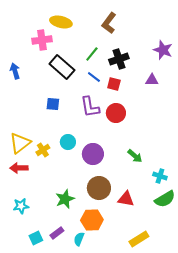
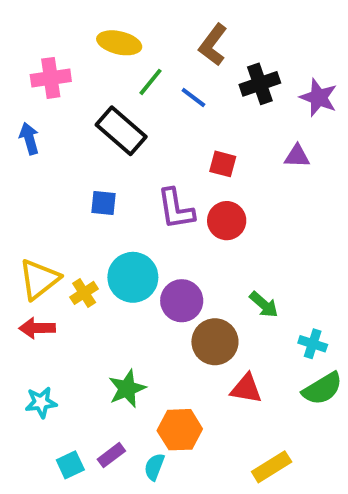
pink cross: (42, 40) -> (51, 78), moved
green line: (92, 54) -> (150, 82), moved
black cross: (119, 59) -> (260, 84), moved
blue line: (94, 77) -> (193, 98), moved
cyan circle: (68, 142) -> (133, 277), size x1.6
brown circle: (99, 188) -> (215, 342), moved

